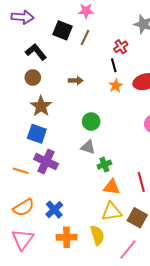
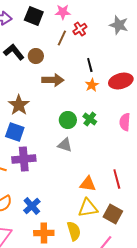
black square: (62, 30) -> (34, 16), moved
red cross: (121, 47) -> (80, 29), moved
brown circle: (33, 77) -> (36, 56), moved
brown arrow: (76, 81) -> (53, 80), size x1.5
purple cross: (46, 161) -> (24, 159), turned -30
green cross: (104, 165) -> (90, 119), moved, turned -32

